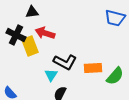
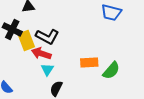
red arrow: (45, 33) -> (41, 53), moved
black L-shape: (65, 62) -> (47, 36), moved

